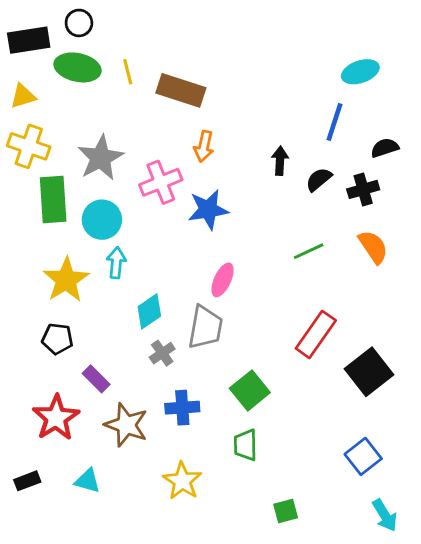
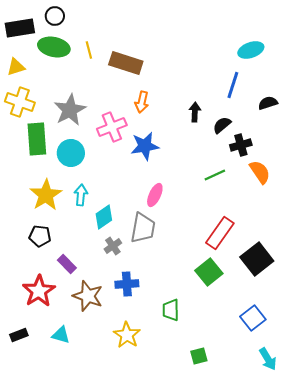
black cross: (363, 189) -> (241, 145), moved
cyan arrow: (116, 263) -> (81, 195), moved
green square: (250, 390) -> (209, 272), moved

